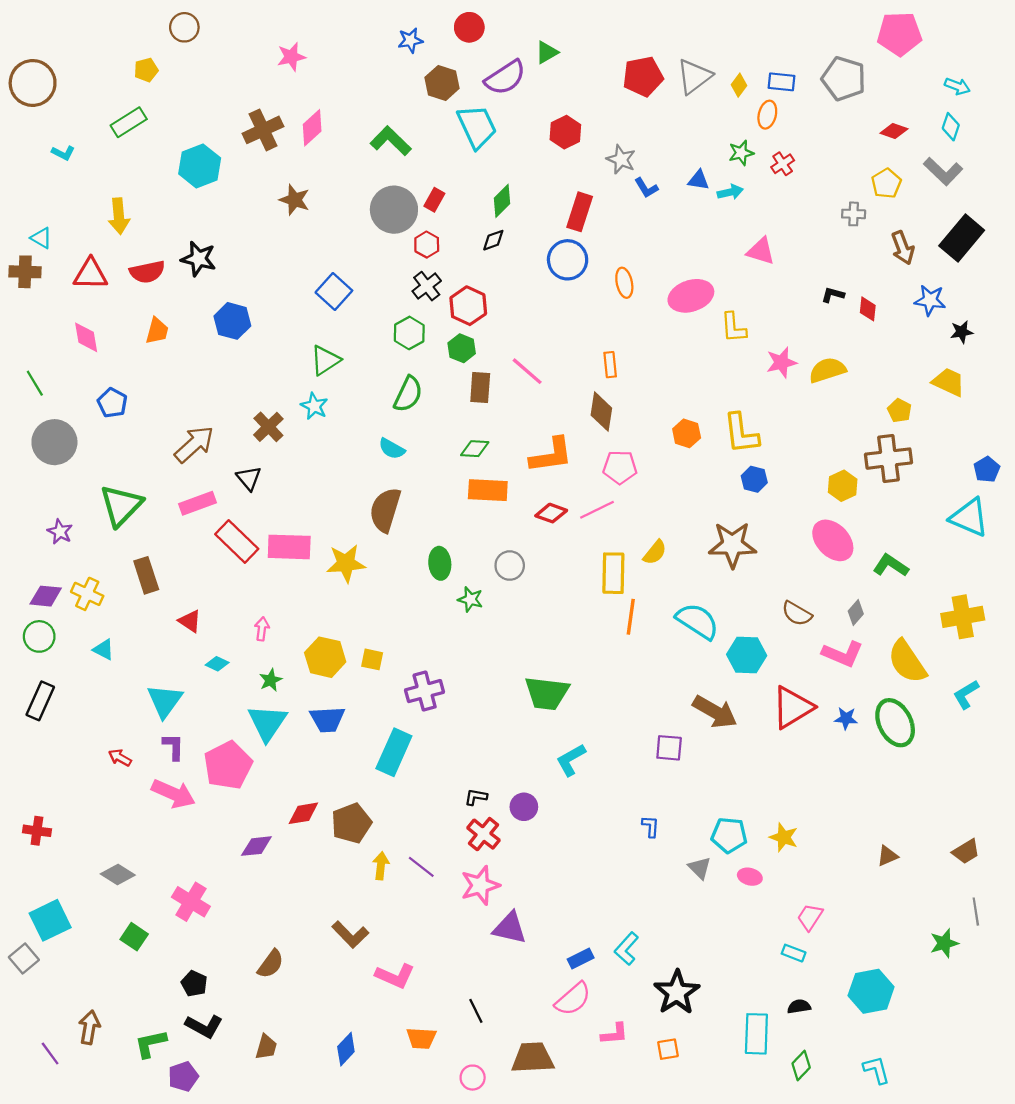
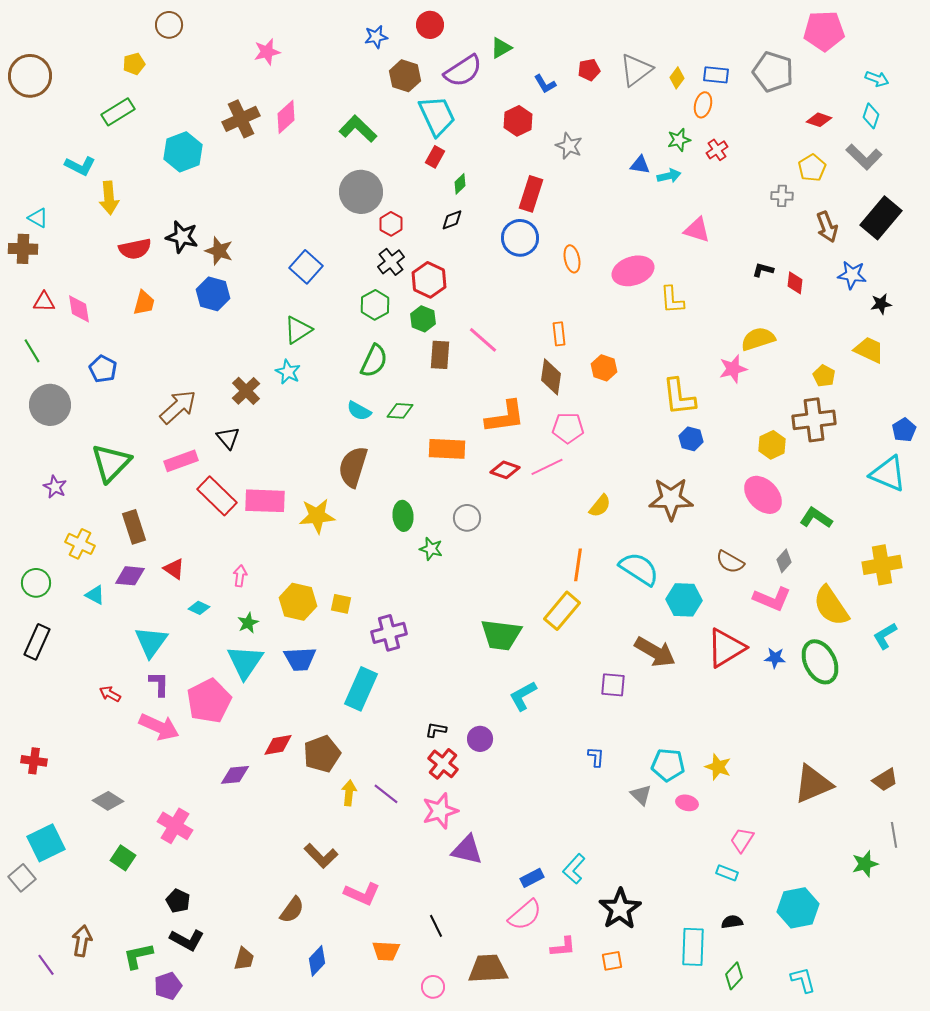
red pentagon: (643, 76) -> (589, 70), size x0.6
cyan L-shape: (63, 153) -> (80, 166), moved, size x1.4
blue L-shape: (646, 188) -> (545, 84), moved
brown star: (295, 200) -> (219, 251), moved
red rectangle: (434, 200) -> (435, 157), moved
green diamond: (502, 201) -> (460, 184), size x0.7
red triangle: (90, 274) -> (44, 302), moved, size x0.7
pink star: (782, 362) -> (733, 369), moved
orange hexagon: (687, 433) -> (604, 368), moved
green diamond: (475, 449) -> (400, 411), moved
yellow rectangle: (613, 573) -> (562, 611), moved, turned 39
purple diamond: (46, 596) -> (130, 576), moved
brown triangle: (887, 856) -> (813, 784), size x2.0
brown semicircle: (271, 964) -> (292, 910), moved

